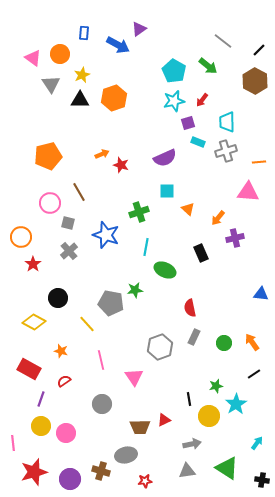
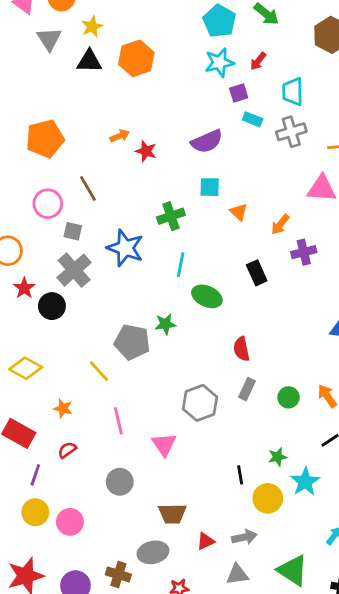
gray cross: (69, 251) -> (74, 270), size x1.4
black circle: (58, 298) -> (52, 306), moved
red triangle: (164, 420) -> (206, 541), moved

